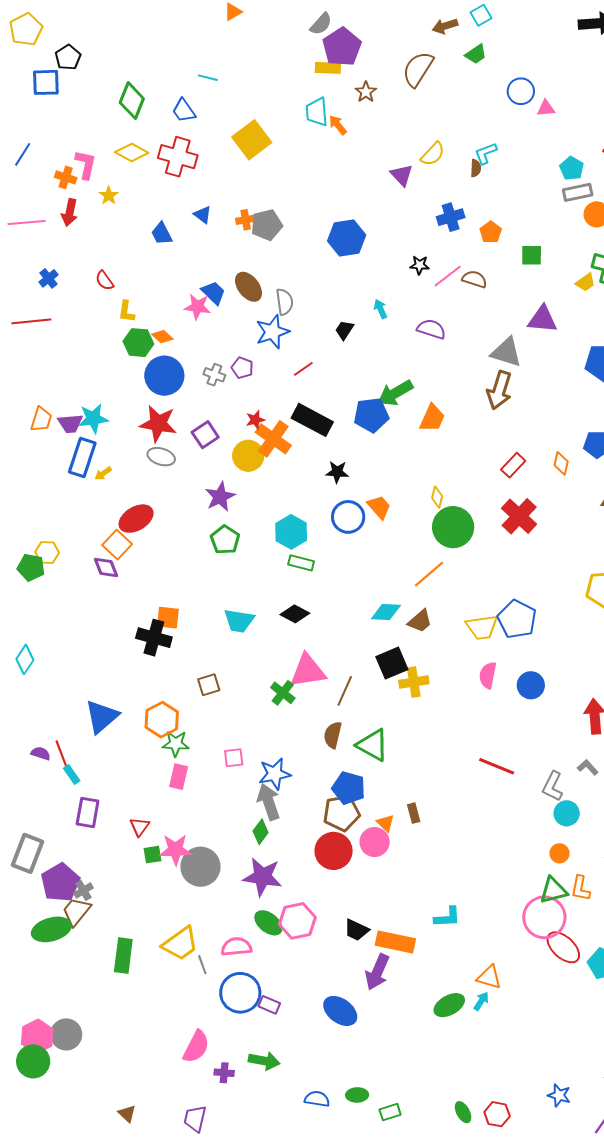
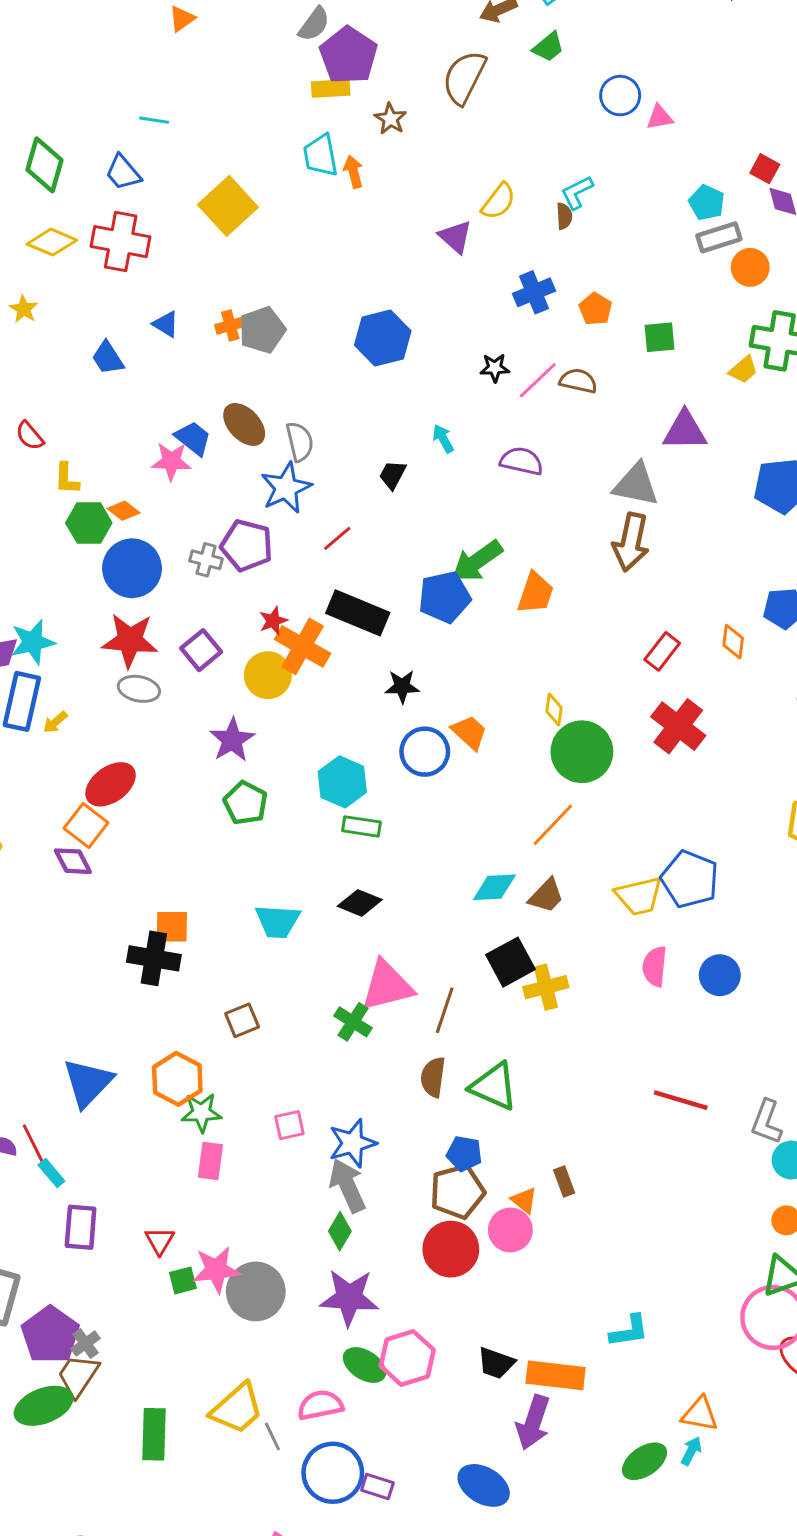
orange arrow: (338, 125) -> (353, 172), turned 30
purple pentagon: (242, 368) -> (247, 545), size x1.6
blue pentagon: (349, 788) -> (464, 1154), size x0.7

